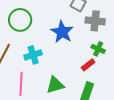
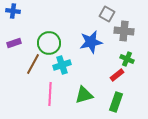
green circle: (20, 20) -> (49, 43), moved
blue star: (62, 32) -> (91, 42), turned 30

